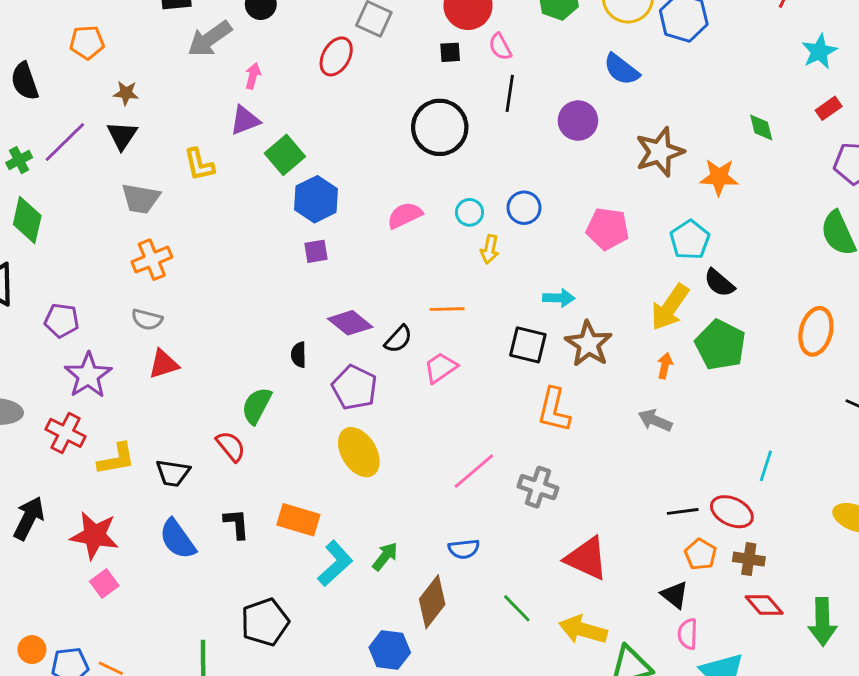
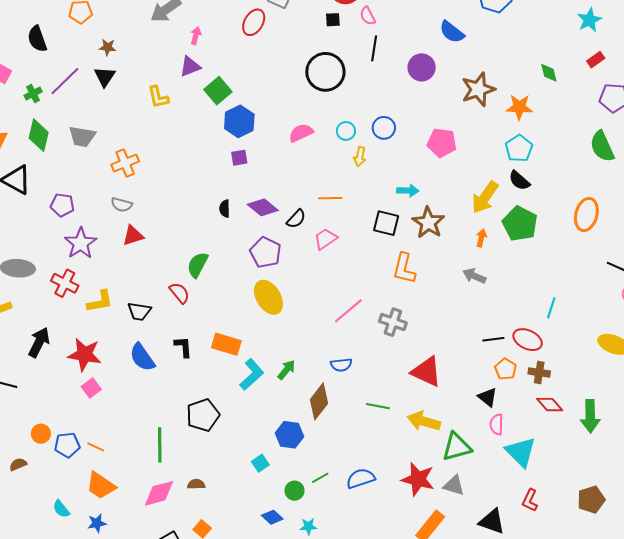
gray trapezoid: (141, 199) -> (82, 137), moved
cyan pentagon: (690, 240) -> (519, 148), moved
black semicircle: (299, 355) -> (225, 209), moved
green line: (517, 608) -> (378, 406), turned -35

